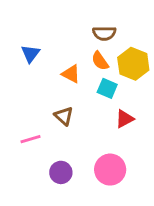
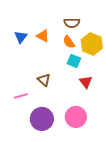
orange triangle: (71, 74) -> (43, 36), moved
red triangle: (125, 119) -> (86, 82), turned -40
purple circle: (61, 172) -> (42, 119), size x1.5

